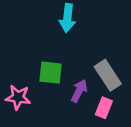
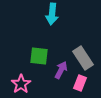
pink star: (18, 97) -> (21, 84), moved, turned 30

